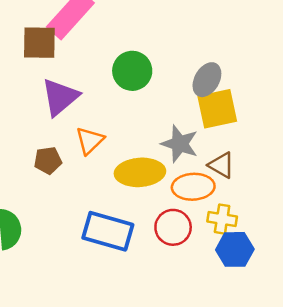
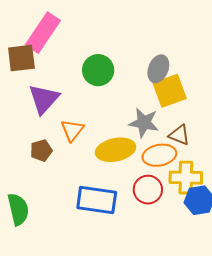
yellow cross: (222, 219) -> (186, 178), size x1.4

